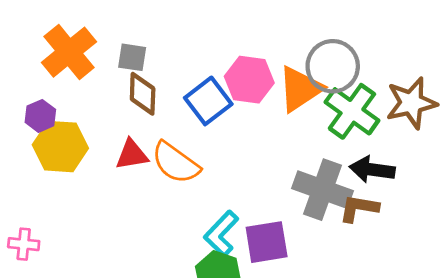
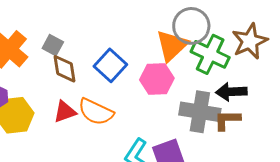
gray square: (132, 57) -> (53, 45), turned 30
pink hexagon: (249, 80) -> (157, 79), moved

